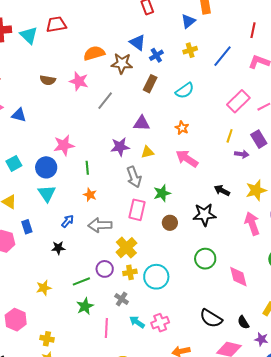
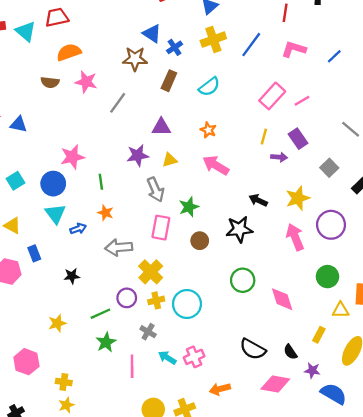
yellow cross: (190, 50) -> (213, 40), size x1.5
orange semicircle: (94, 53) -> (69, 52), moved
blue arrow: (68, 221) -> (78, 229), moved, turned 32

